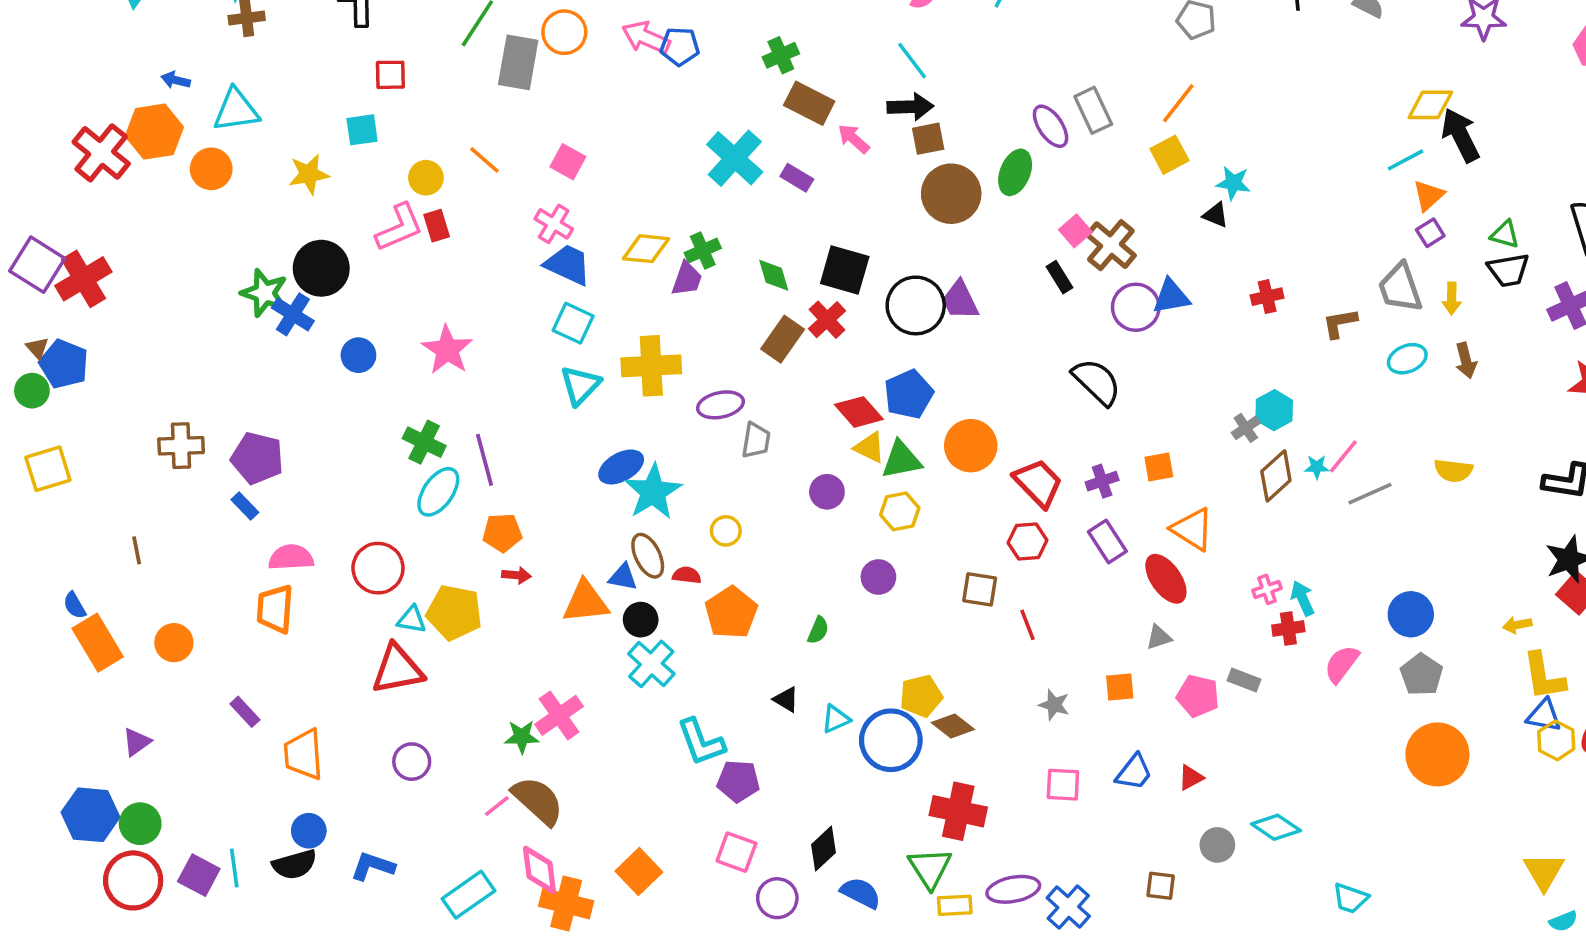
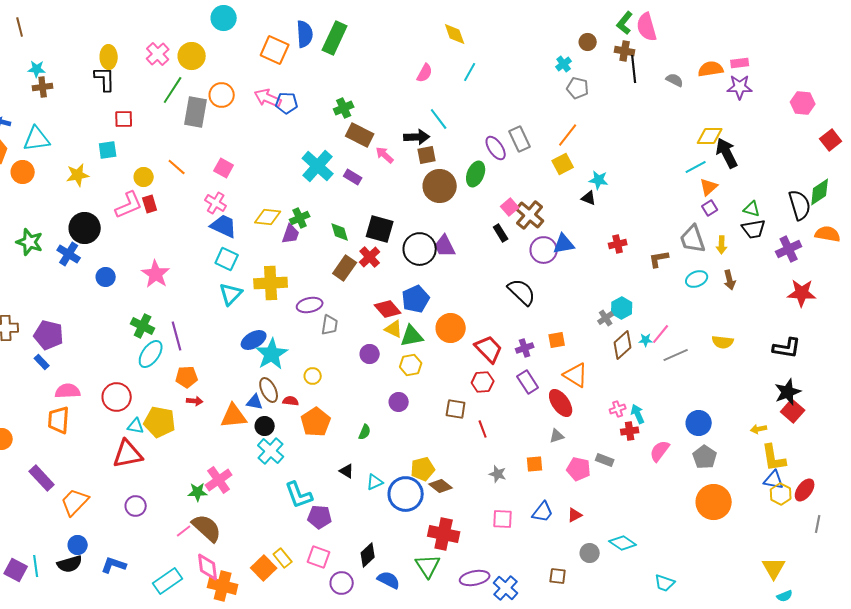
cyan line: (912, 61) -> (439, 119), moved
green star: (264, 293) -> (30, 242), moved
purple rectangle: (245, 712) -> (42, 478), size x1.5
orange trapezoid: (303, 754) -> (75, 502), turned 48
yellow rectangle: (955, 905) -> (283, 558), moved, turned 54

